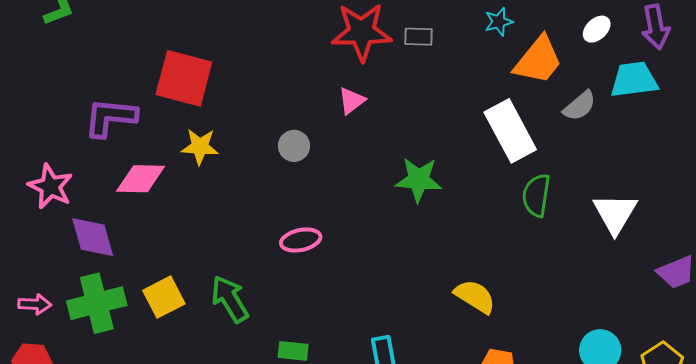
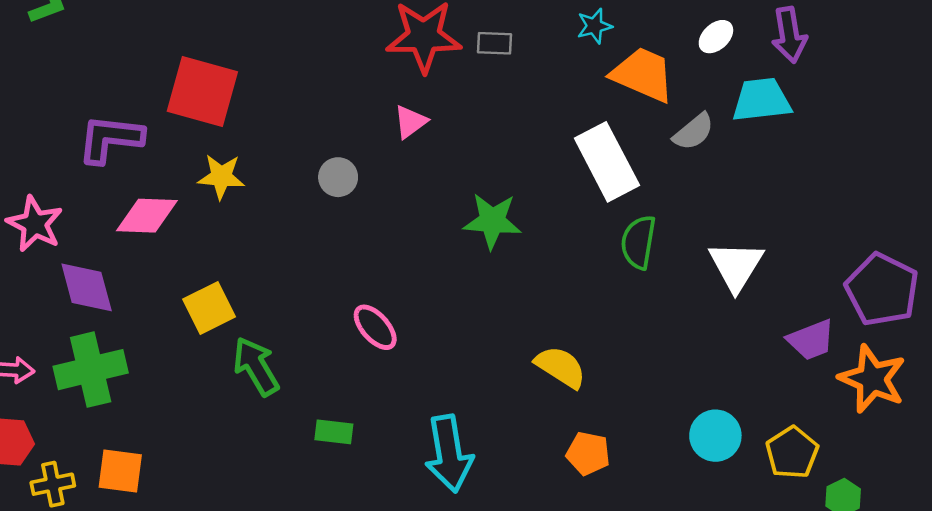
orange trapezoid: (538, 60) -> (643, 74), turned -106
pink ellipse: (301, 240) -> (375, 327), moved, turned 60
yellow square: (164, 297) -> (209, 308), moved

